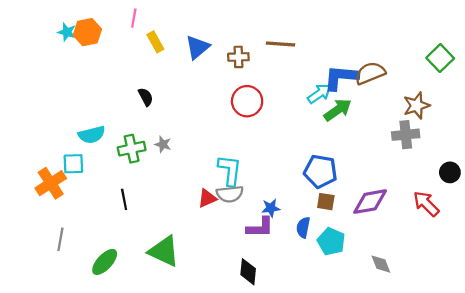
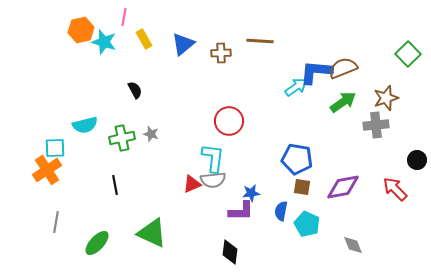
cyan star: (67, 32) -> (104, 42), moved, size x1.4
red circle: (247, 101) -> (229, 121), moved
green arrow: (338, 110) -> (343, 102), moved
cyan square: (73, 164) -> (55, 148), moved

